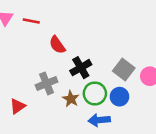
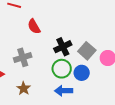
black cross: (81, 68) -> (63, 47), moved
brown star: (71, 99) -> (24, 88), moved

